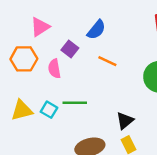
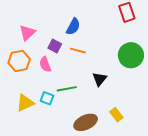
orange line: (107, 61) -> (78, 51), moved
black triangle: (125, 121) -> (100, 79), moved

